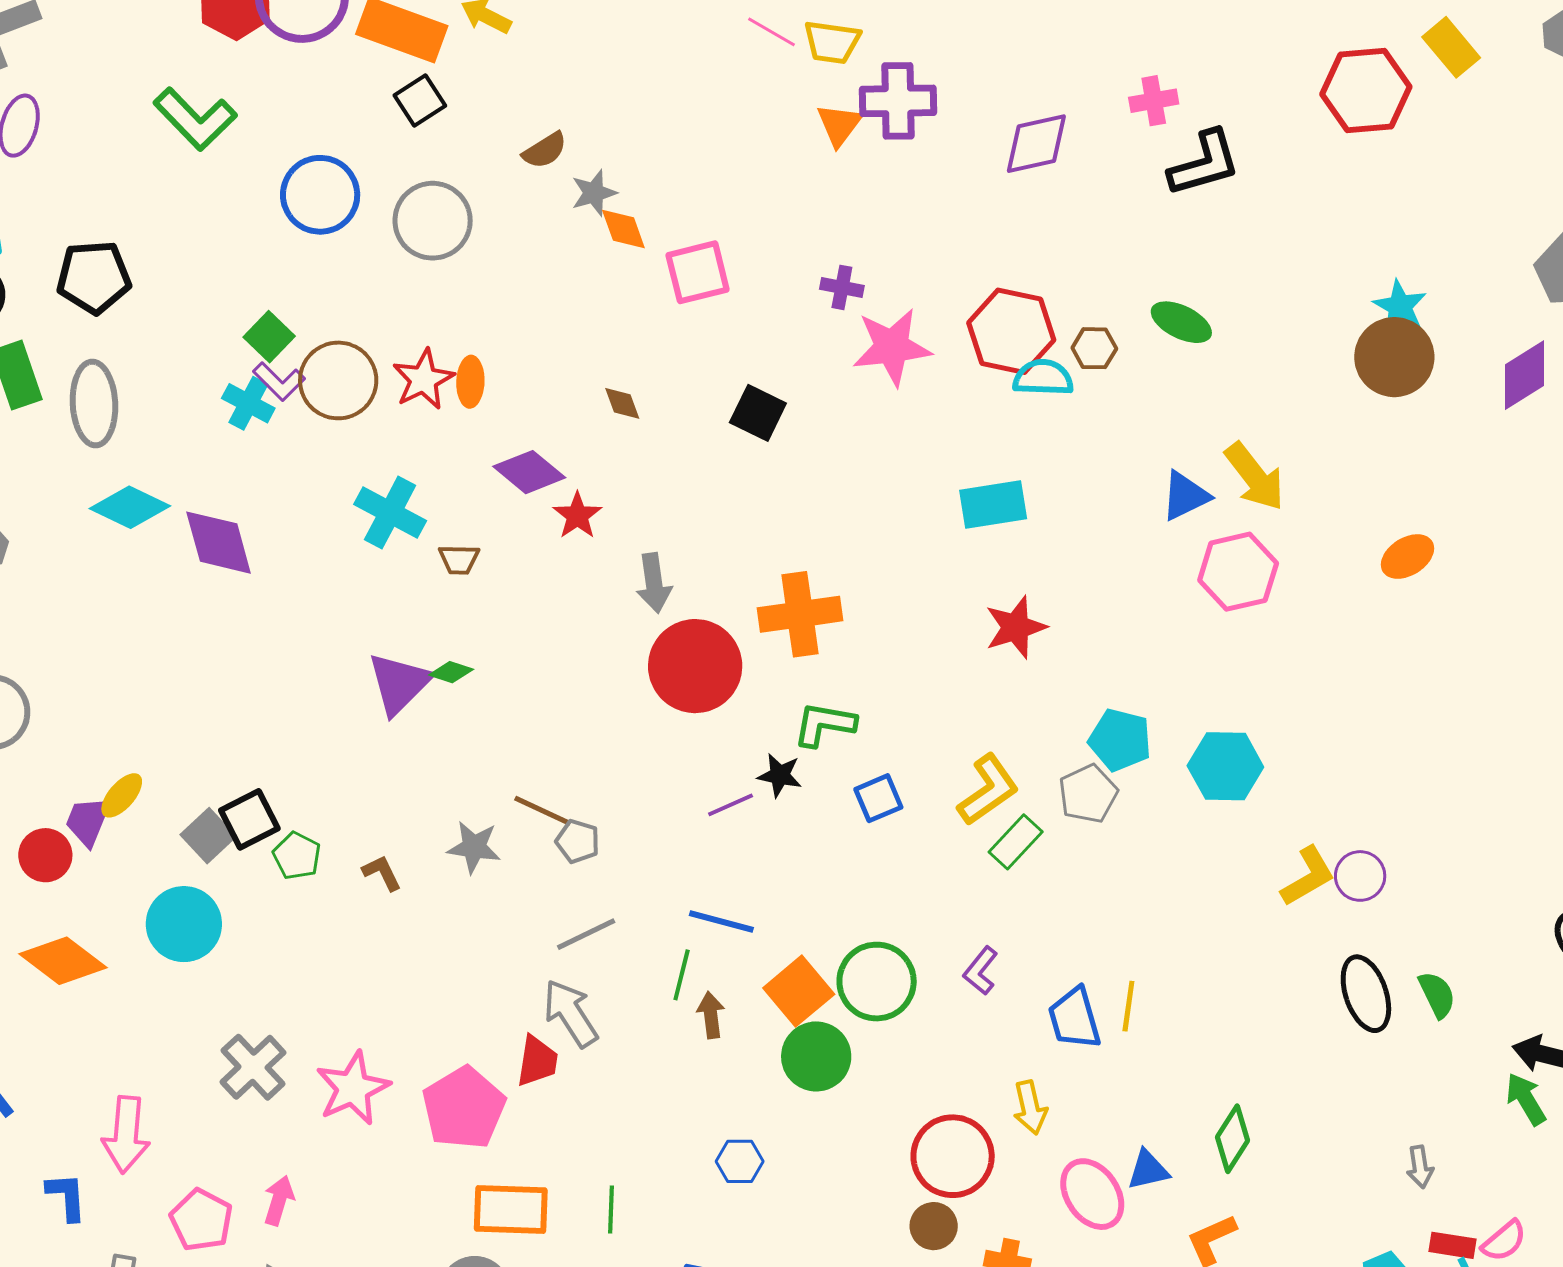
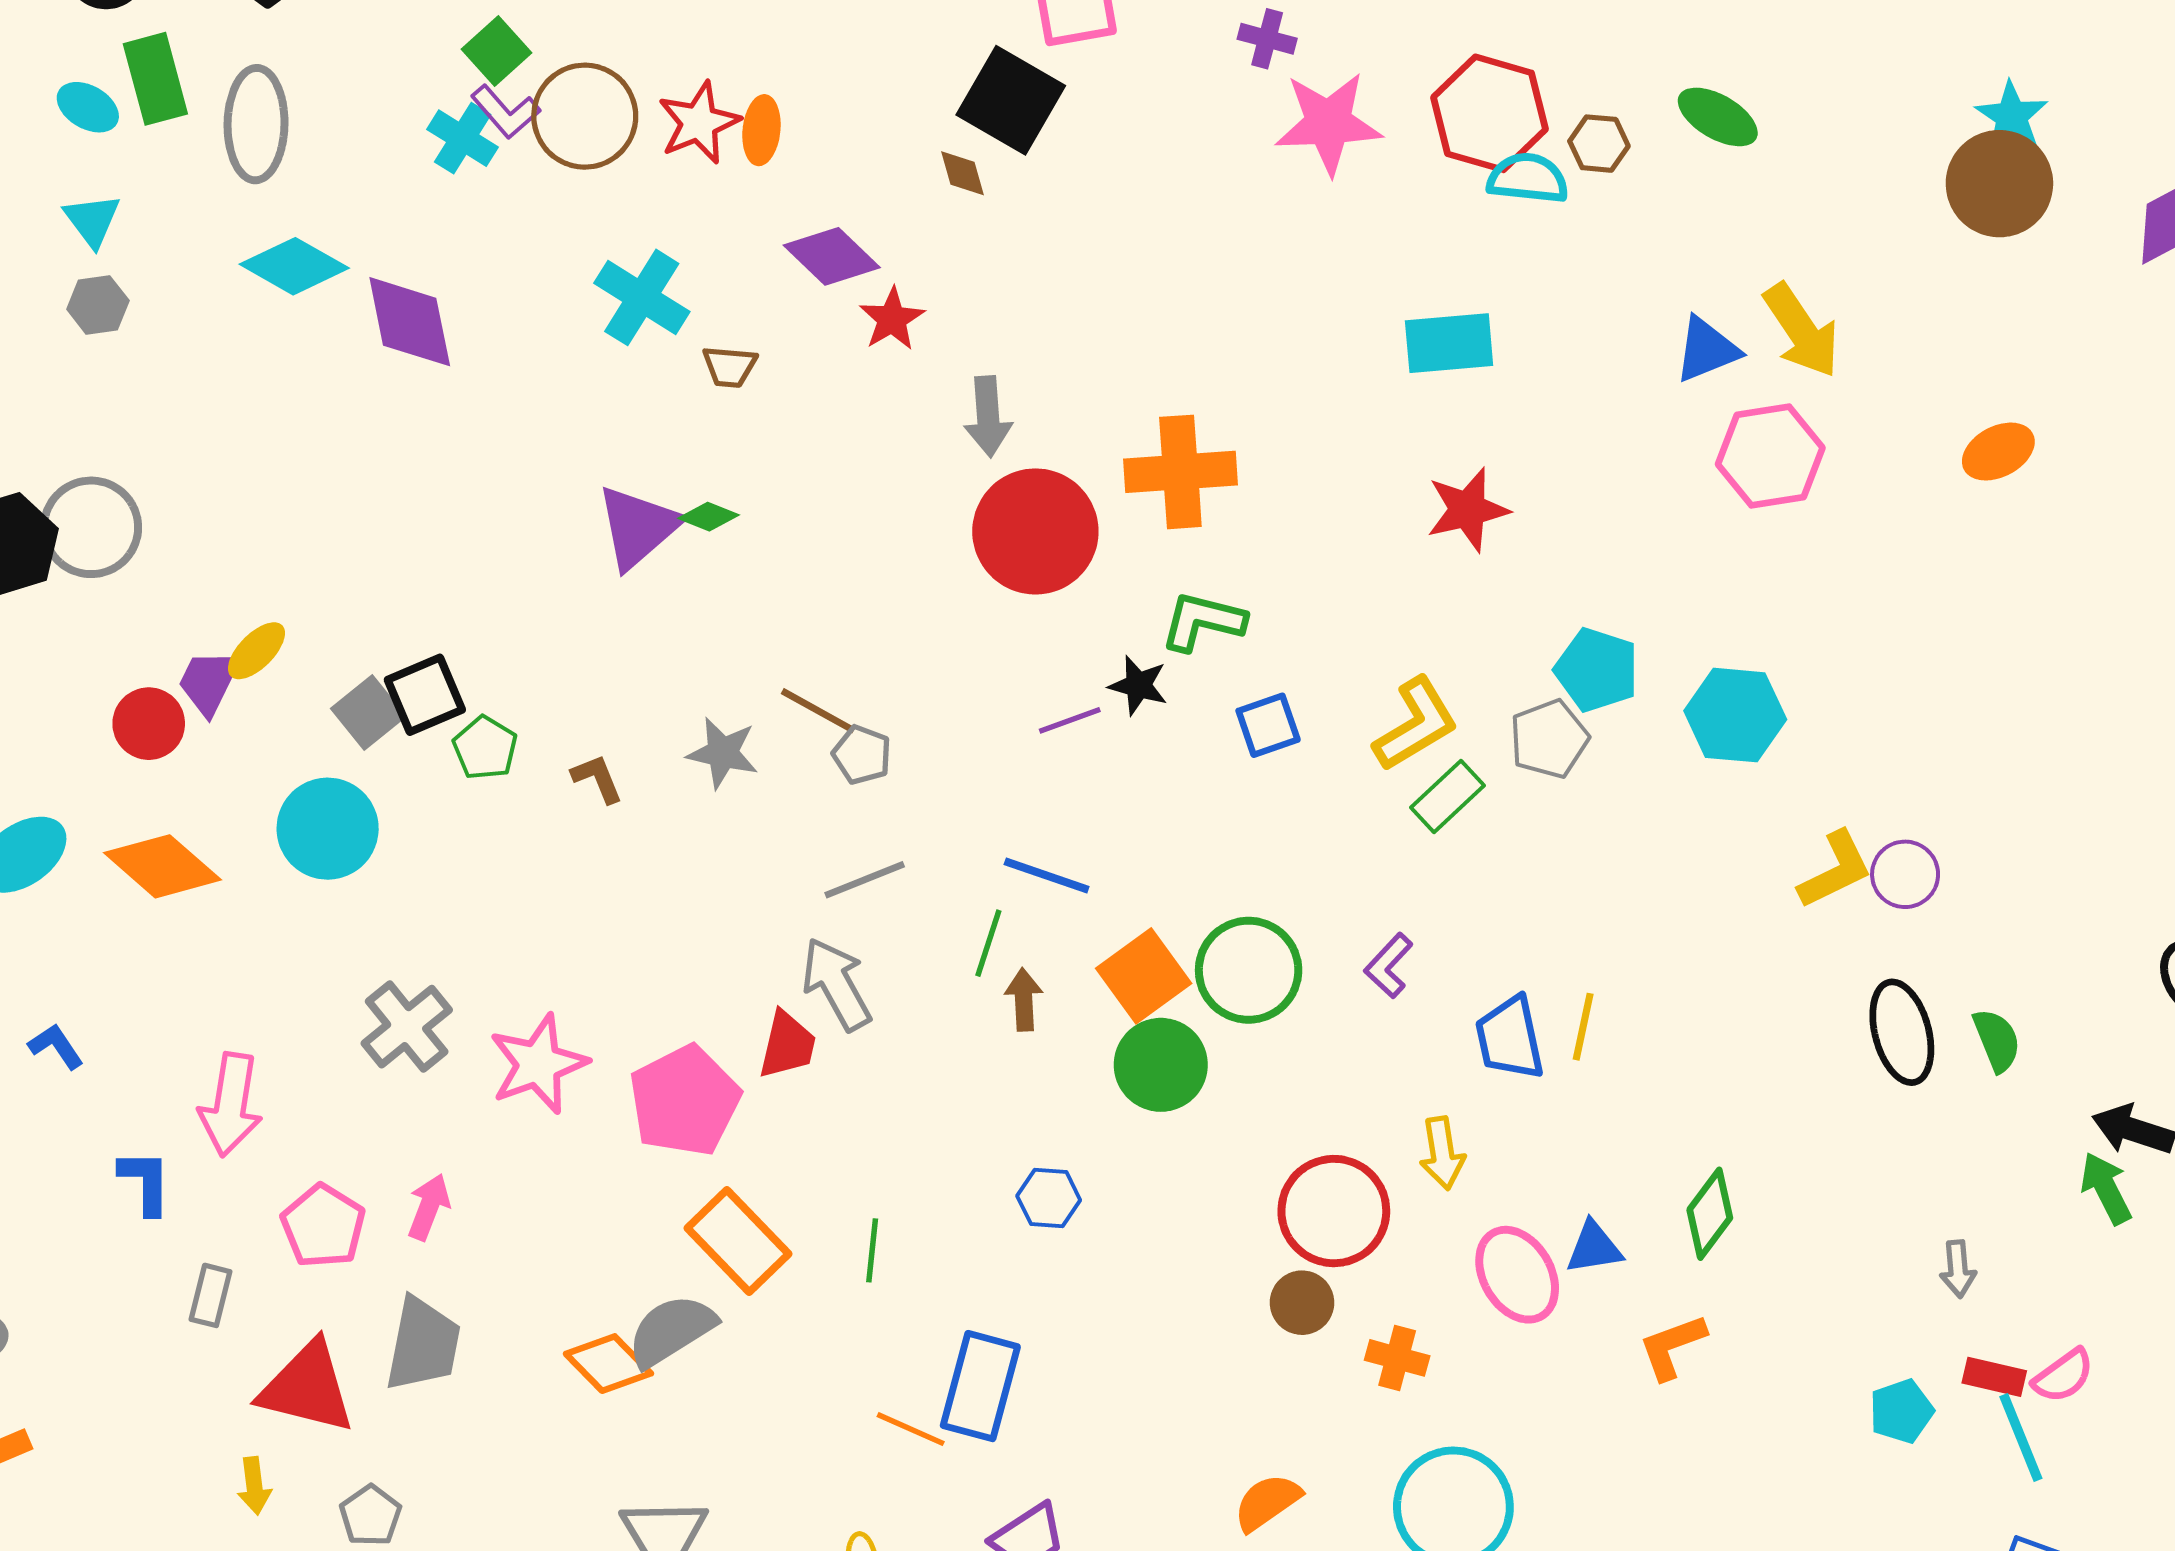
black square: (758, 413) -> (1011, 100), moved, size x1.4
orange rectangle: (511, 1210) -> (738, 1241), turned 40

